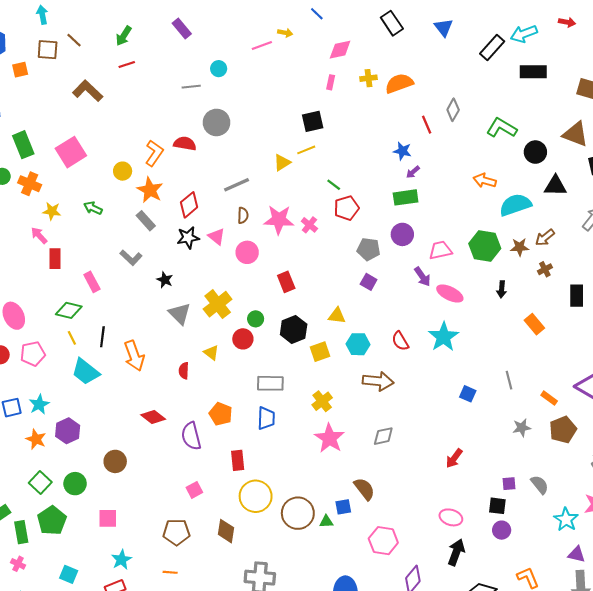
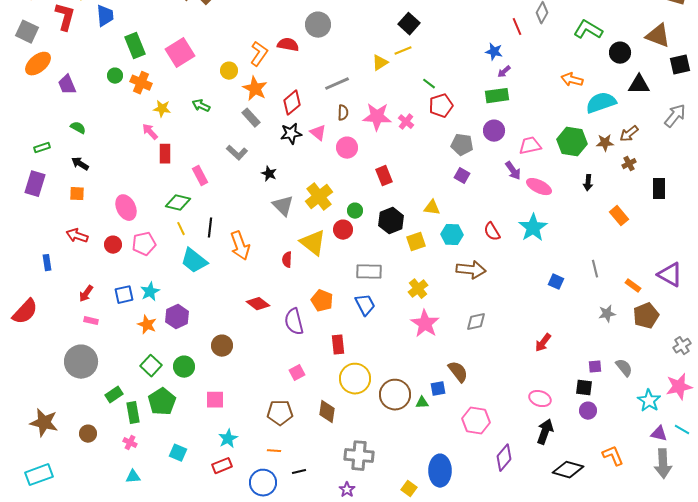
black square: (313, 121) -> (409, 24), turned -35
yellow triangle: (211, 353) -> (313, 243), size x1.8
blue trapezoid: (266, 418) -> (365, 305), turned -30

